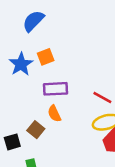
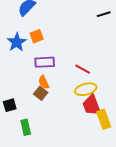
brown square: (36, 130) -> (41, 93), moved

